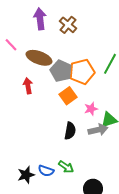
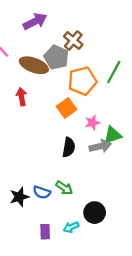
purple arrow: (40, 19) -> (35, 21), turned 70
brown cross: (68, 25) -> (73, 40), moved
gray pentagon: (61, 71) -> (56, 57), moved

